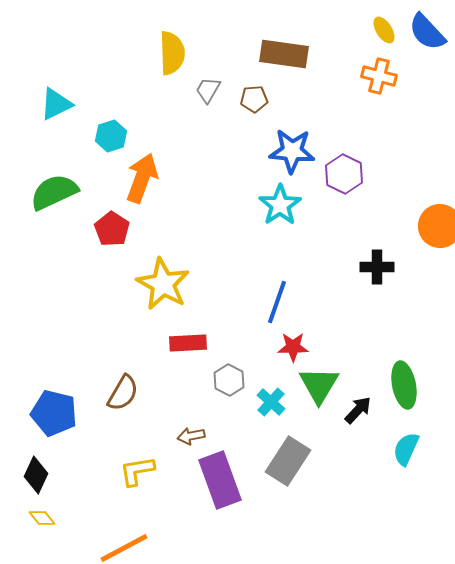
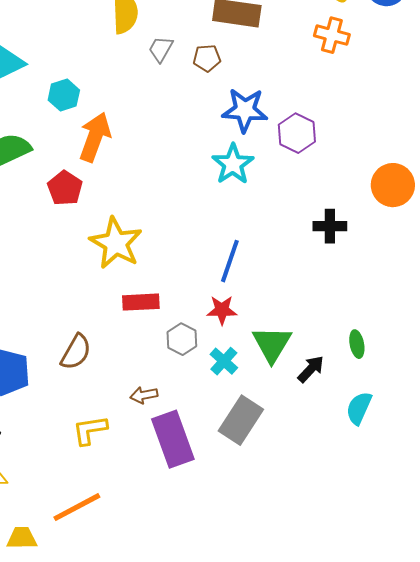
red star: (293, 347) -> (222, 310), moved
green ellipse: (404, 385) -> (357, 344), size x0.6

